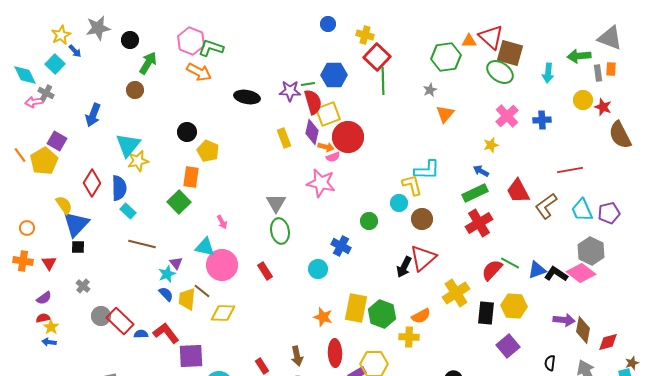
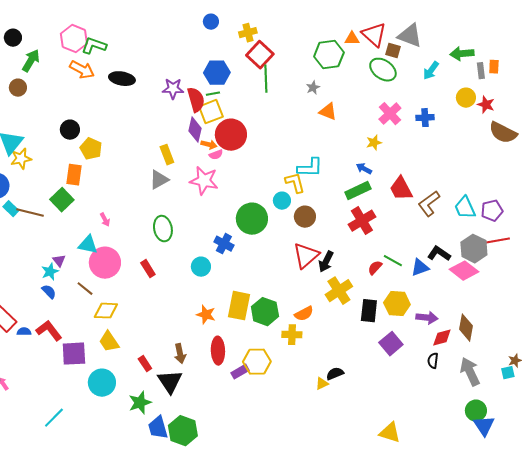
yellow cross: (365, 35) -> (248, 33), turned -30
gray triangle: (610, 38) -> (410, 36), moved
brown square: (510, 53) -> (393, 51), size x0.6
cyan arrow: (548, 73) -> (431, 71), turned 30
green line: (308, 84) -> (213, 94), moved
black ellipse: (247, 97) -> (122, 79), moved
orange triangle: (445, 114) -> (328, 112), turned -48
brown semicircle: (620, 135) -> (503, 133), turned -36
yellow rectangle: (284, 138) -> (167, 155), moved
red line: (570, 170) -> (497, 241), moved
gray triangle: (276, 203) -> (159, 180), moved, turned 30
green circle: (369, 221) -> (252, 219), size x1.8
brown line: (142, 244) -> (30, 213), moved
black arrow: (404, 267) -> (326, 262), moved
red semicircle: (492, 270) -> (375, 268), size x0.7
black L-shape: (556, 274) -> (439, 254), moved
yellow trapezoid: (187, 299) -> (109, 342), moved, turned -40
purple arrow: (564, 320) -> (427, 318), moved
red diamond: (608, 342) -> (442, 338), moved

